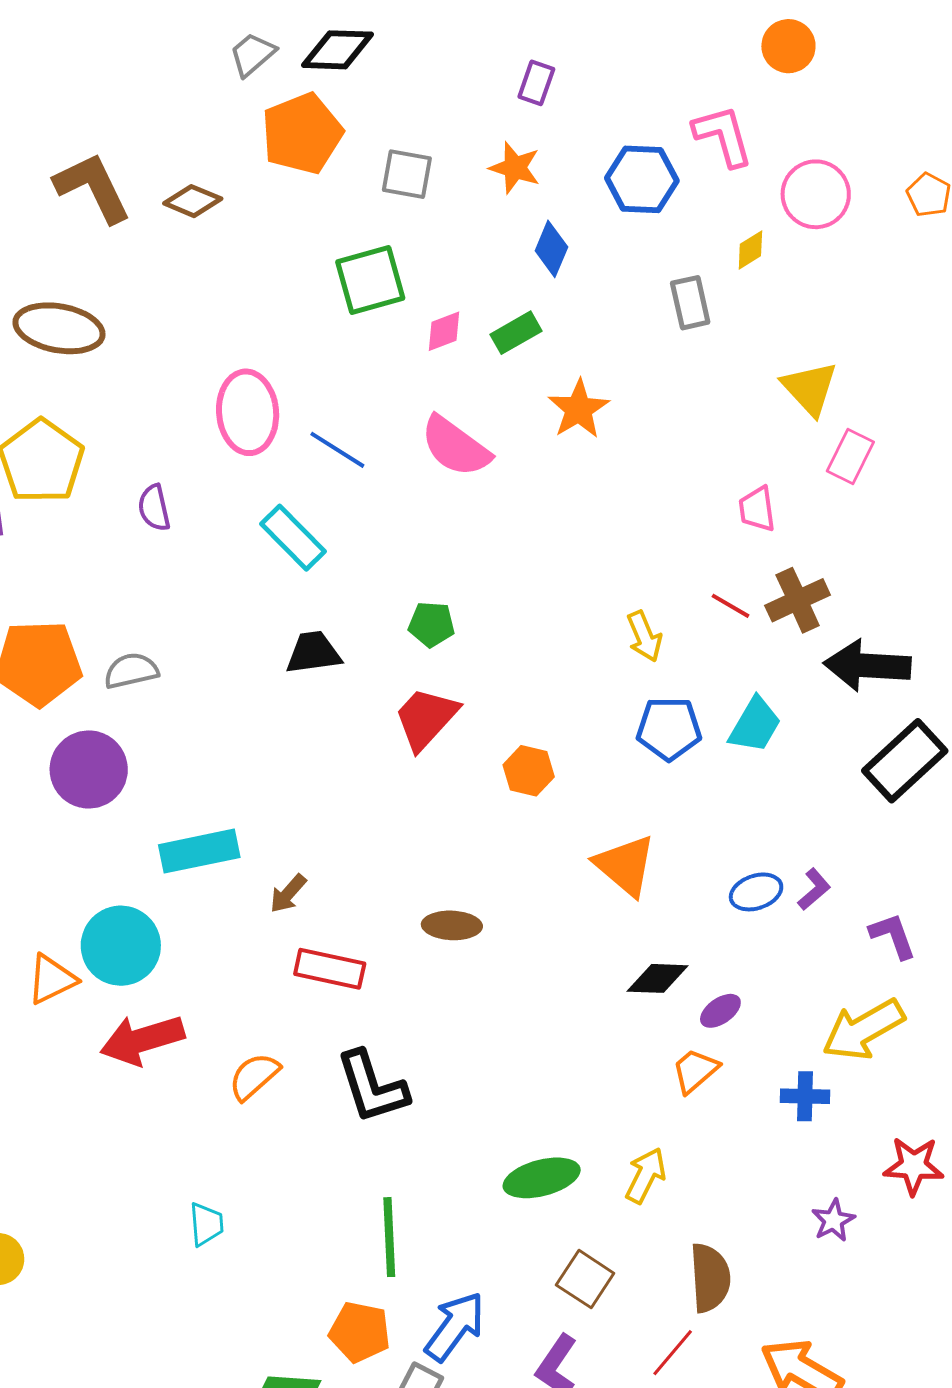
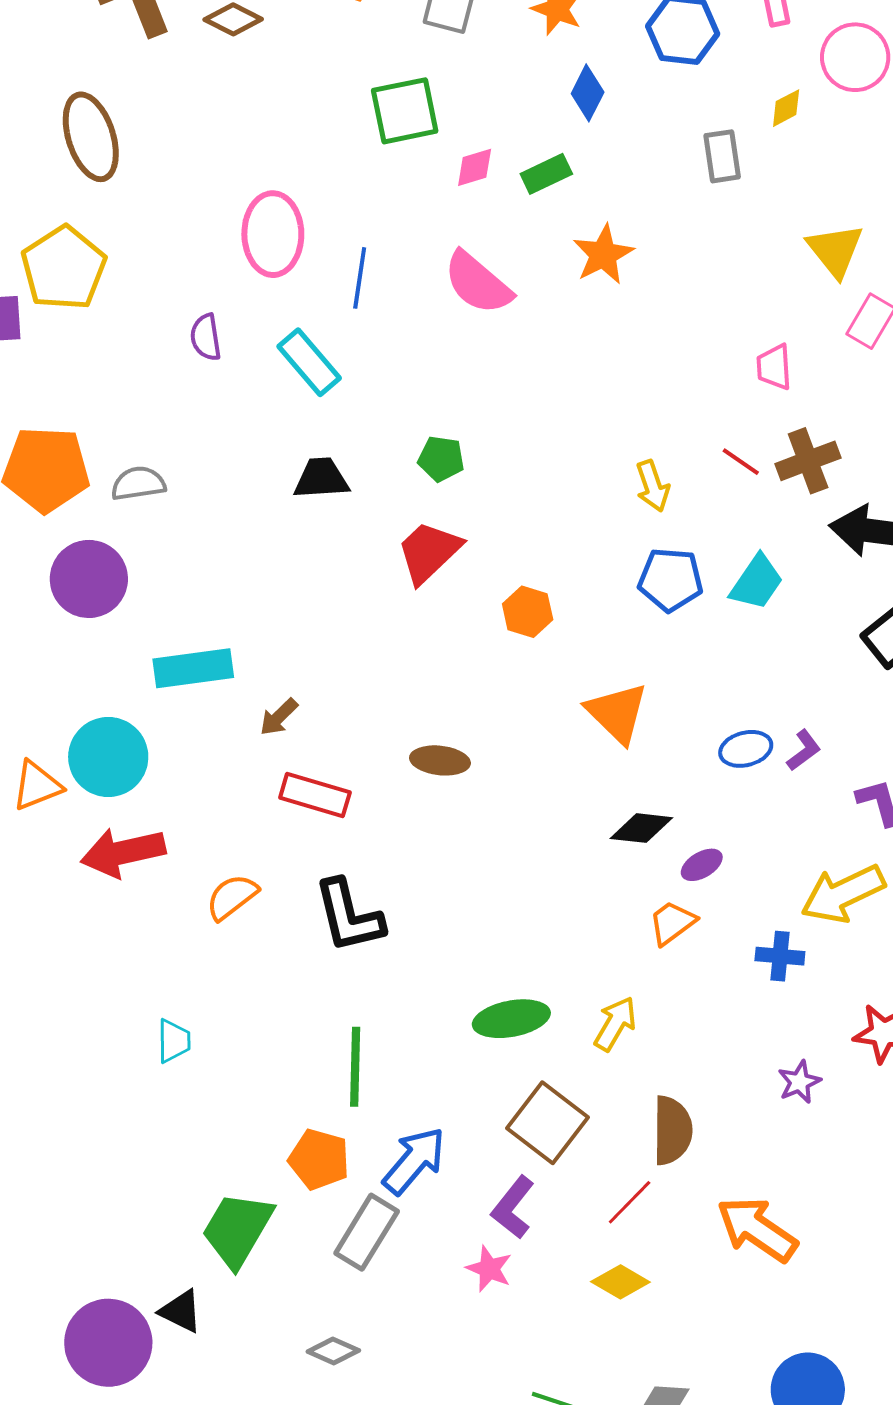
brown ellipse: (59, 328) -> (91, 137), turned 58
blue line: (337, 450) -> (360, 278), turned 62
purple semicircle: (154, 508) -> (206, 337), moved
brown square: (585, 1279) -> (547, 1123), size x1.4

